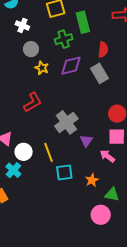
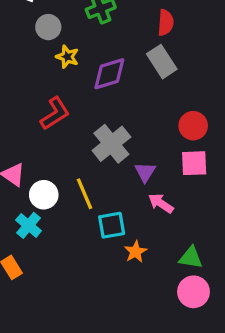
purple diamond: (71, 66) -> (109, 74), moved
pink arrow: (107, 156) -> (161, 203), moved
orange star: (92, 180) -> (136, 252), moved
pink circle: (101, 215) -> (194, 292), moved

